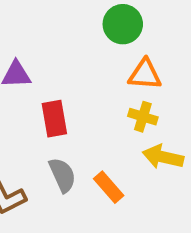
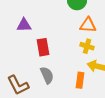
orange rectangle: (109, 187) -> (80, 80), moved, turned 49

